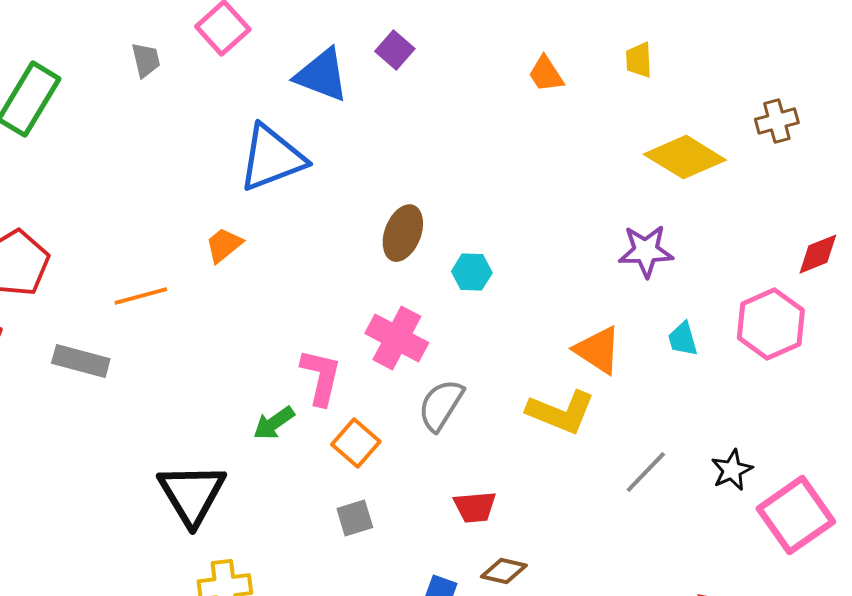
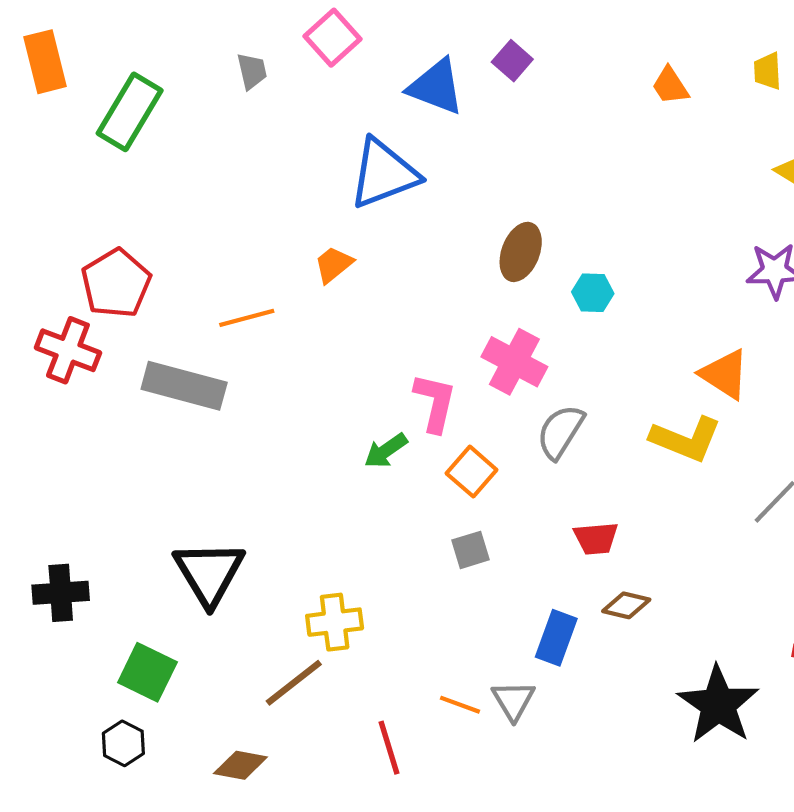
gray rectangle: (81, 361) -> (184, 386), size x1.4
black triangle: (192, 494) -> (209, 573), moved

